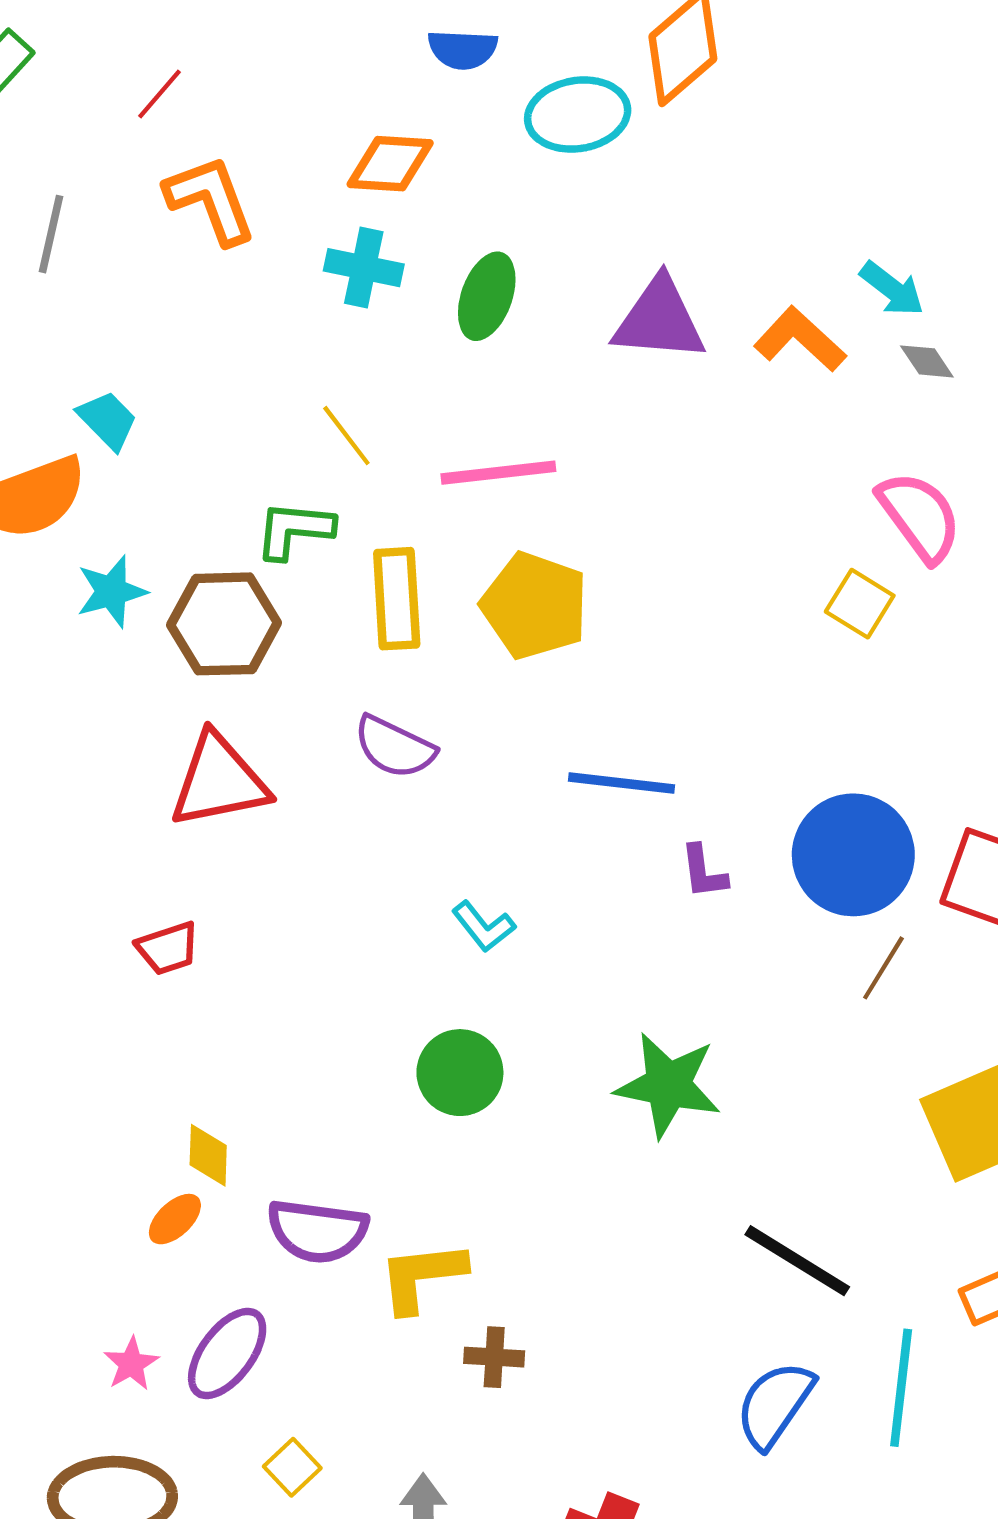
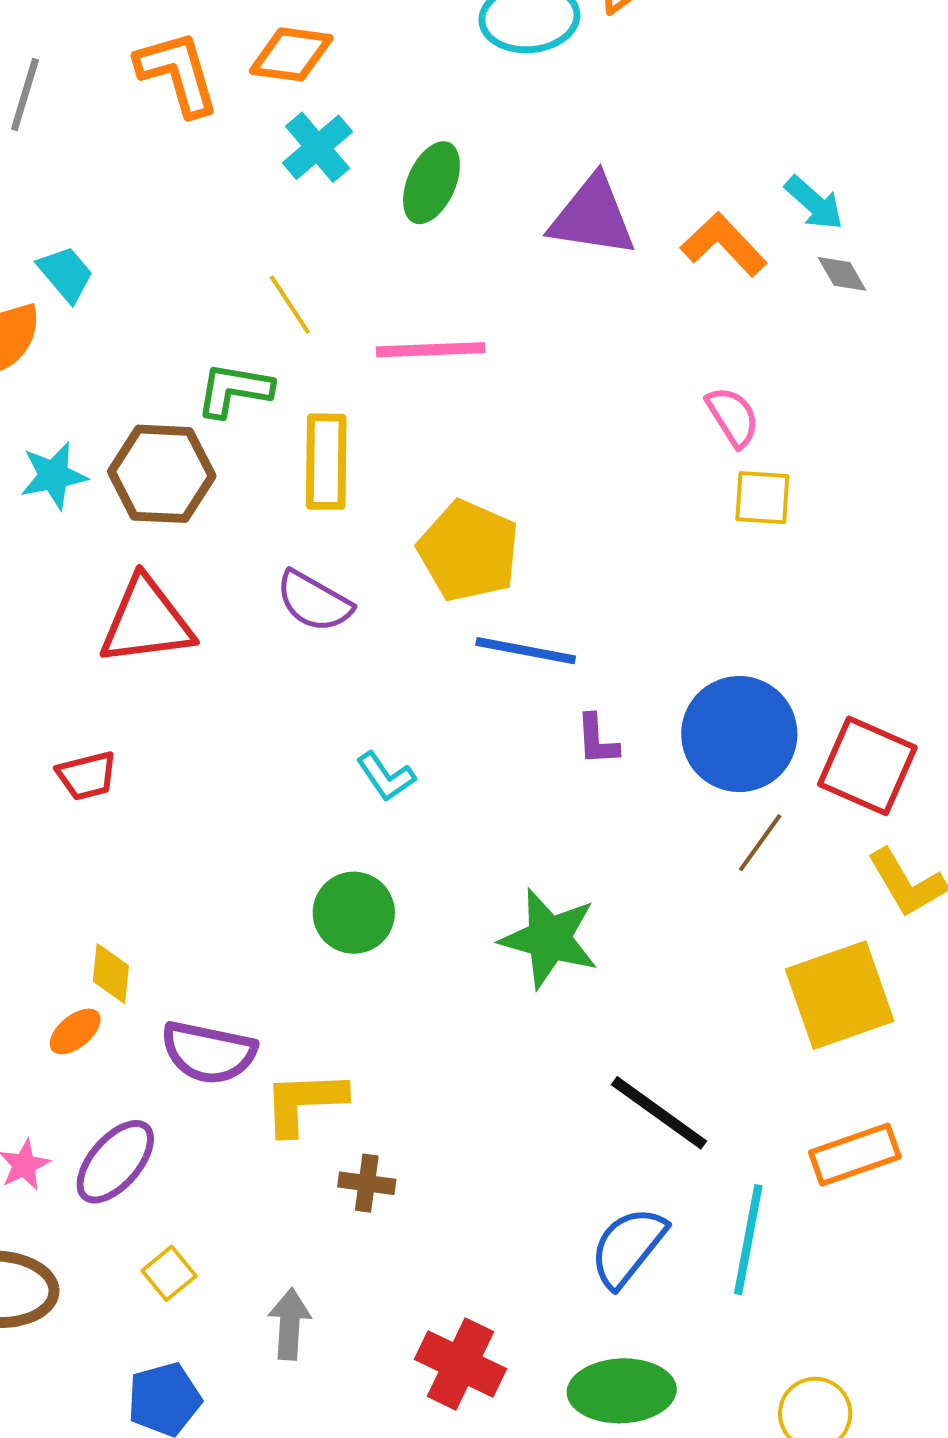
orange diamond: (390, 164) -> (291, 54), moved
cyan cross: (364, 268) -> (317, 147), turned 34
pink semicircle: (920, 516) -> (733, 417), moved, size x0.7
cyan star: (112, 592) -> (54, 476), moved
yellow square: (860, 604) -> (762, 498), turned -32
yellow pentagon: (535, 606) -> (469, 551), moved

